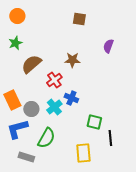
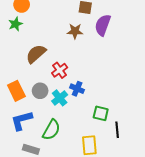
green star: (15, 43) -> (15, 24), moved
purple semicircle: (108, 46) -> (103, 25), moved, size x1.5
brown star: (72, 60) -> (75, 31), moved
gray circle: (31, 109) -> (40, 91), moved

